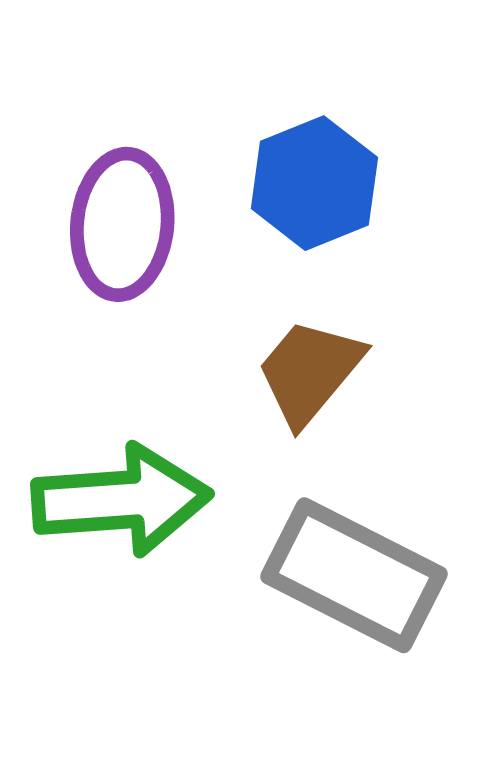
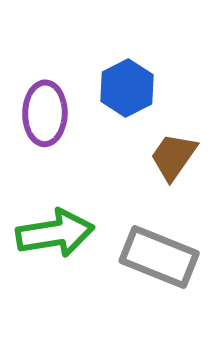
brown trapezoid: (310, 372) -> (173, 157), moved

